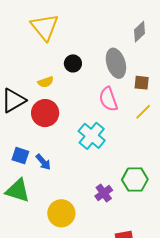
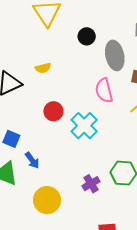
black circle: (73, 63) -> (87, 36), moved
red circle: (45, 113) -> (53, 111), moved, size x0.7
blue arrow: (43, 162) -> (32, 160), moved

